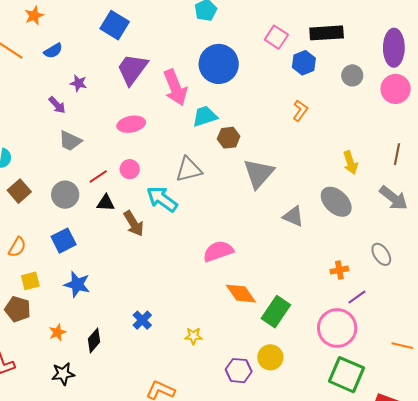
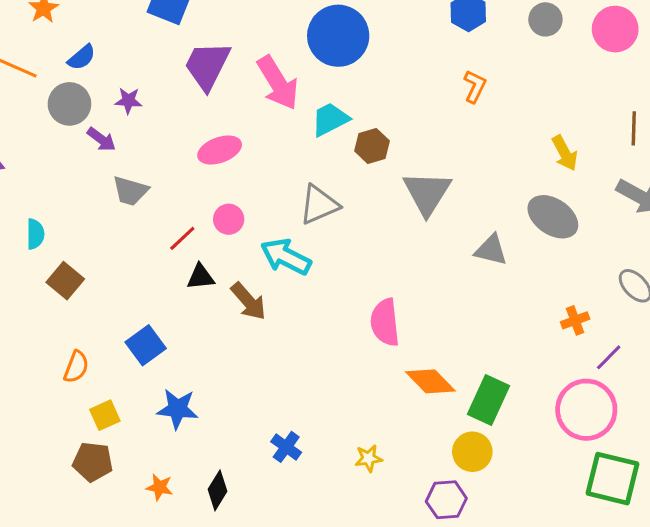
gray circle: (65, 195) -> (69, 104), moved
pink semicircle: (218, 251) -> (385, 322), turned -68
orange star: (57, 332) -> (159, 487), turned -30
yellow circle: (270, 357) -> (472, 452), moved

